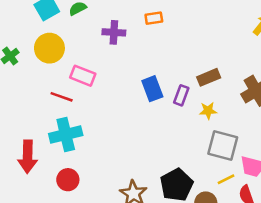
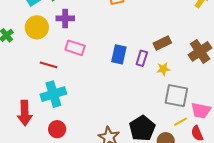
purple cross: (114, 32) -> (65, 18), moved
pink rectangle: (83, 76) -> (75, 48), moved
blue rectangle: (152, 89) -> (119, 54), turned 36

